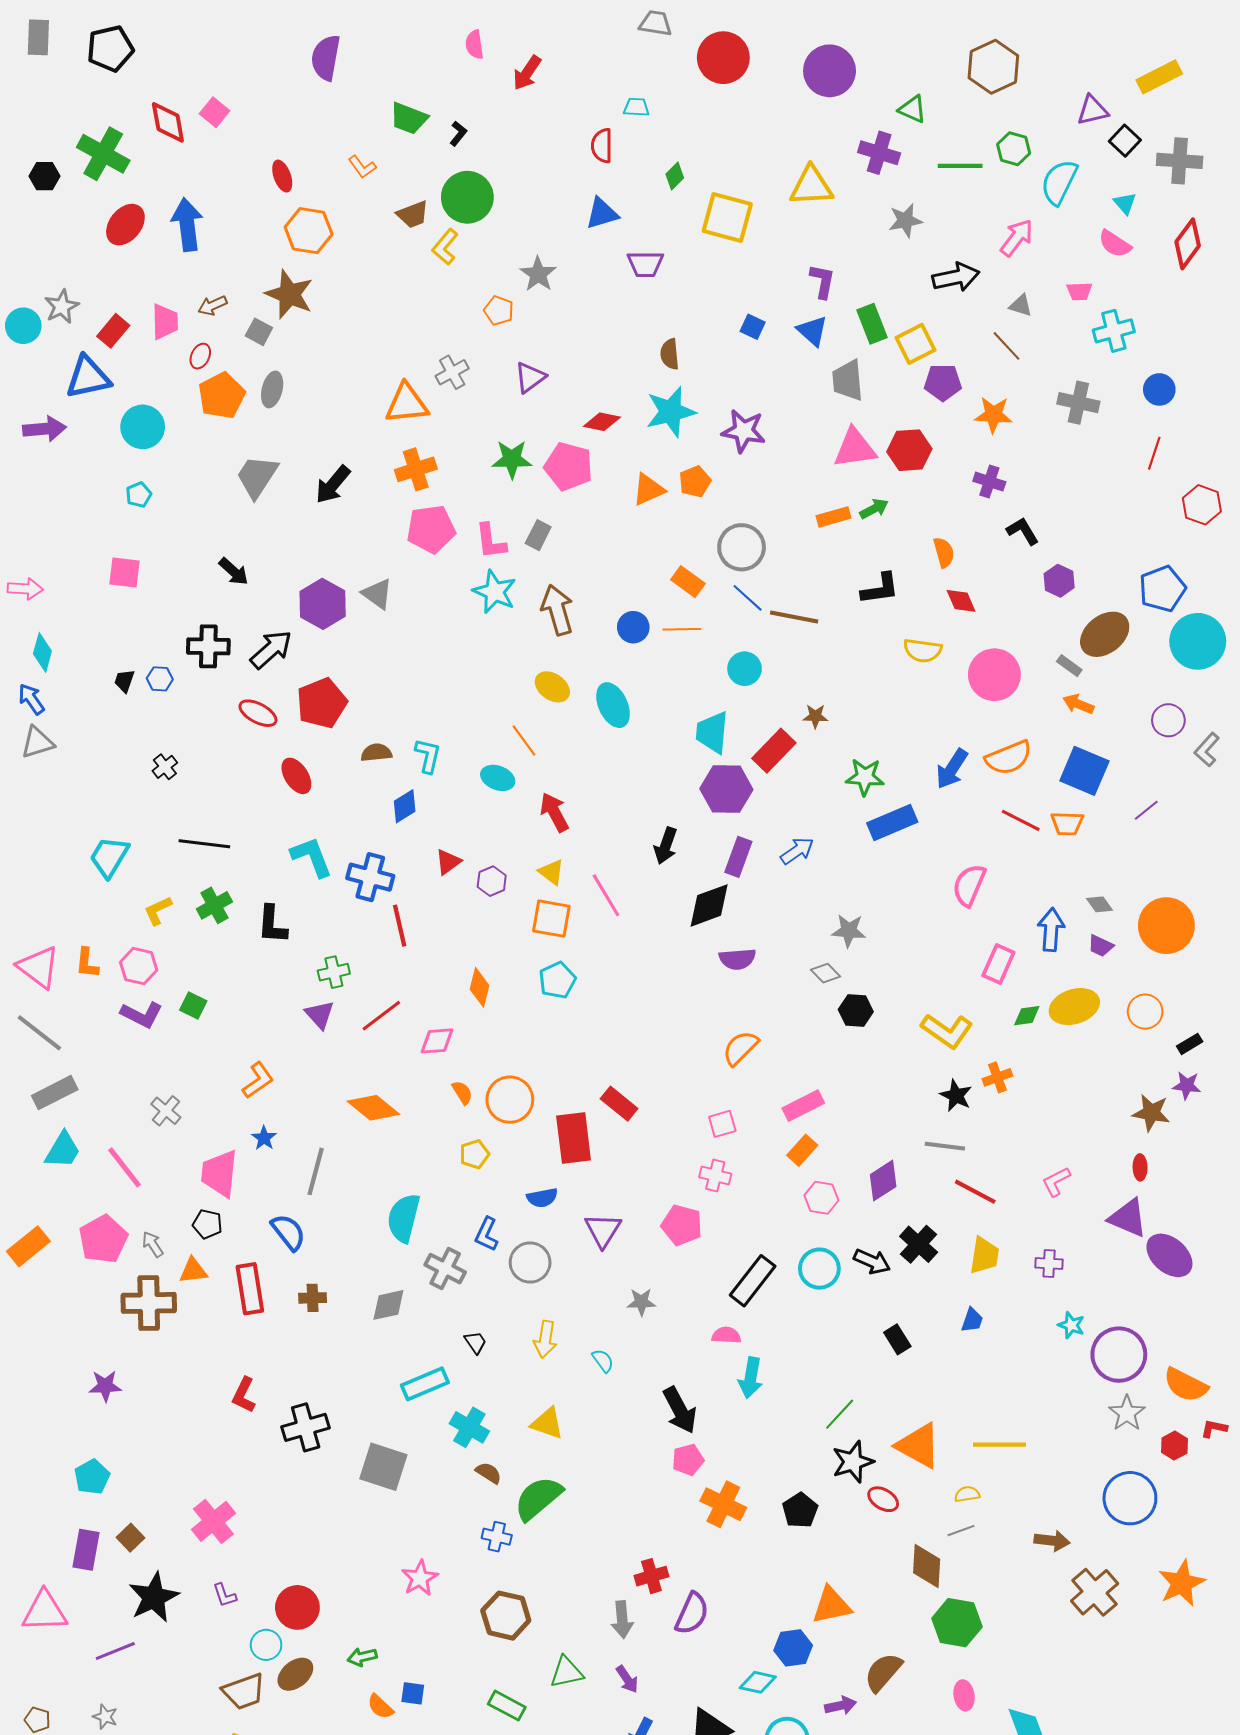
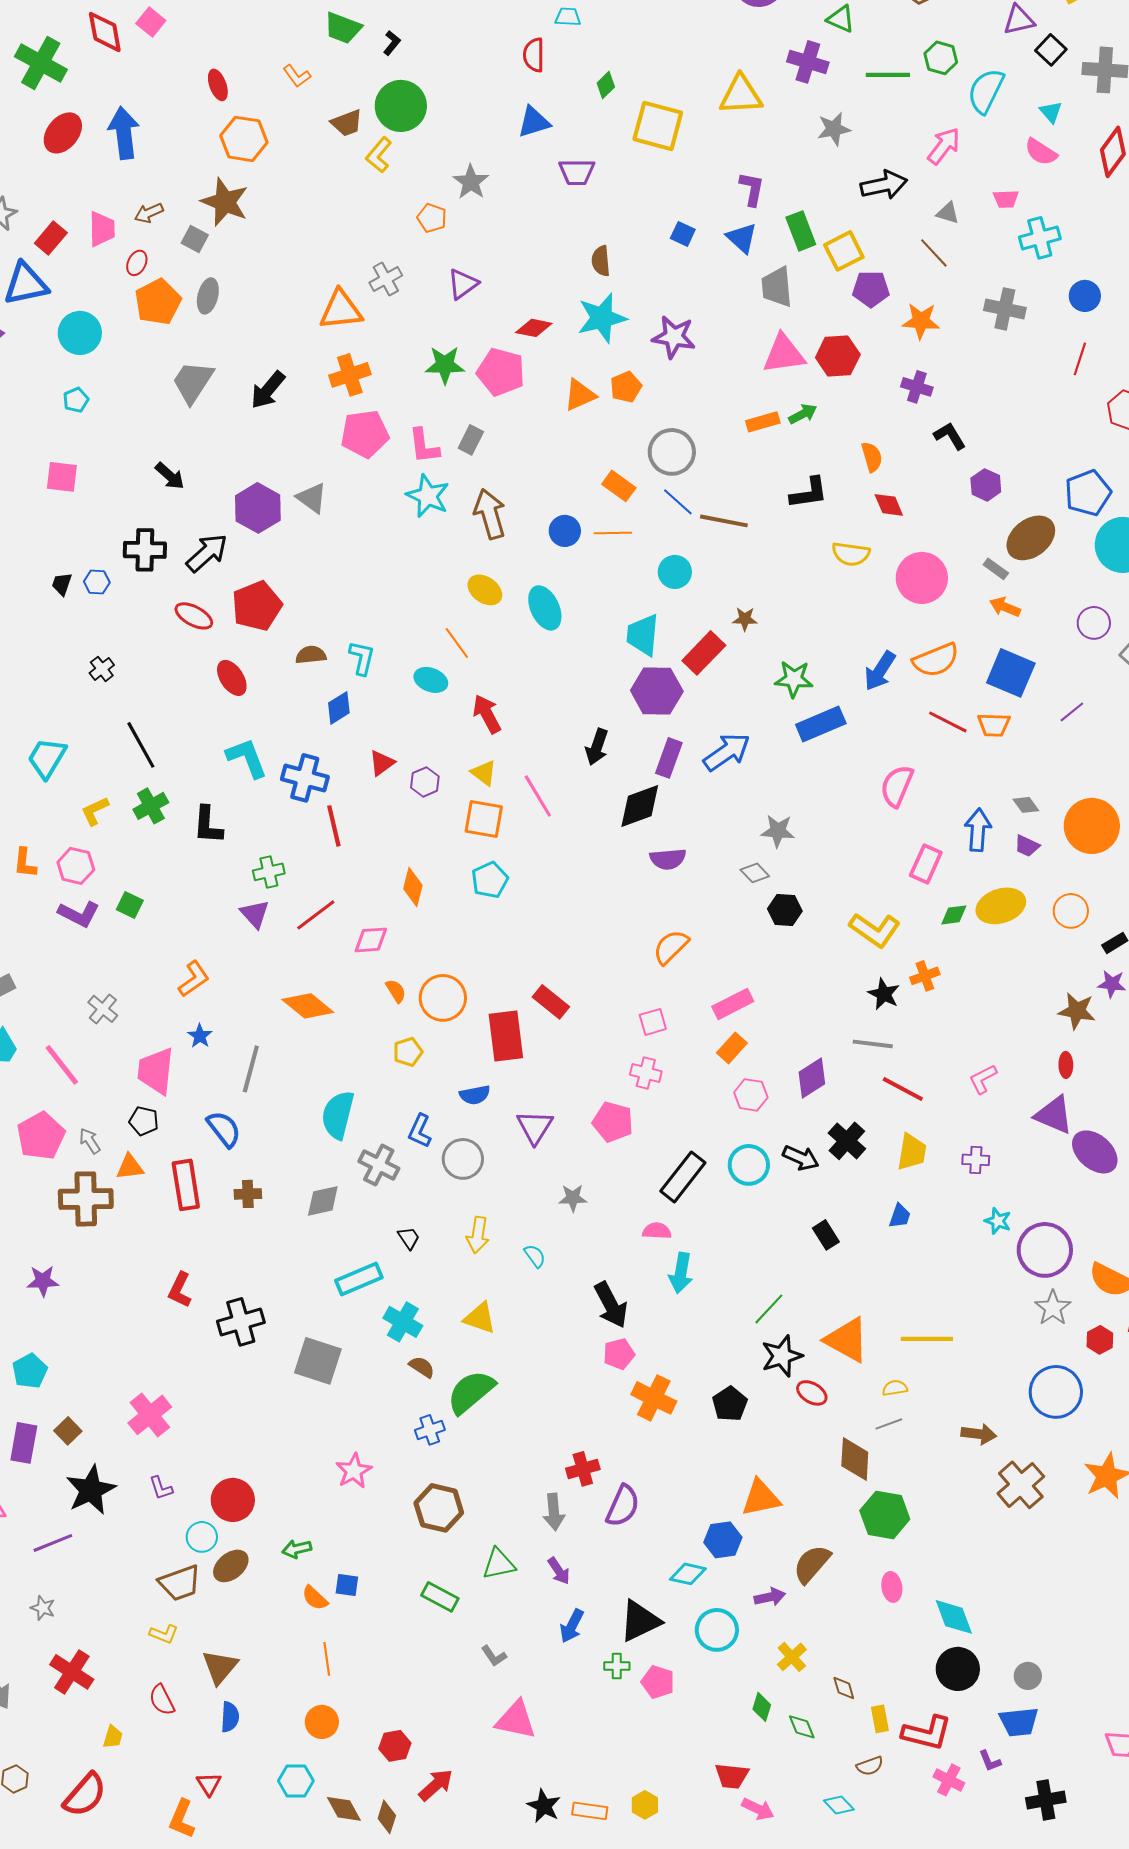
black line: (204, 844) -> (141, 745), turned 54
blue arrow: (797, 851) -> (727, 752), size x1.4
blue cross: (497, 1537) -> (430, 1430), turned -32

